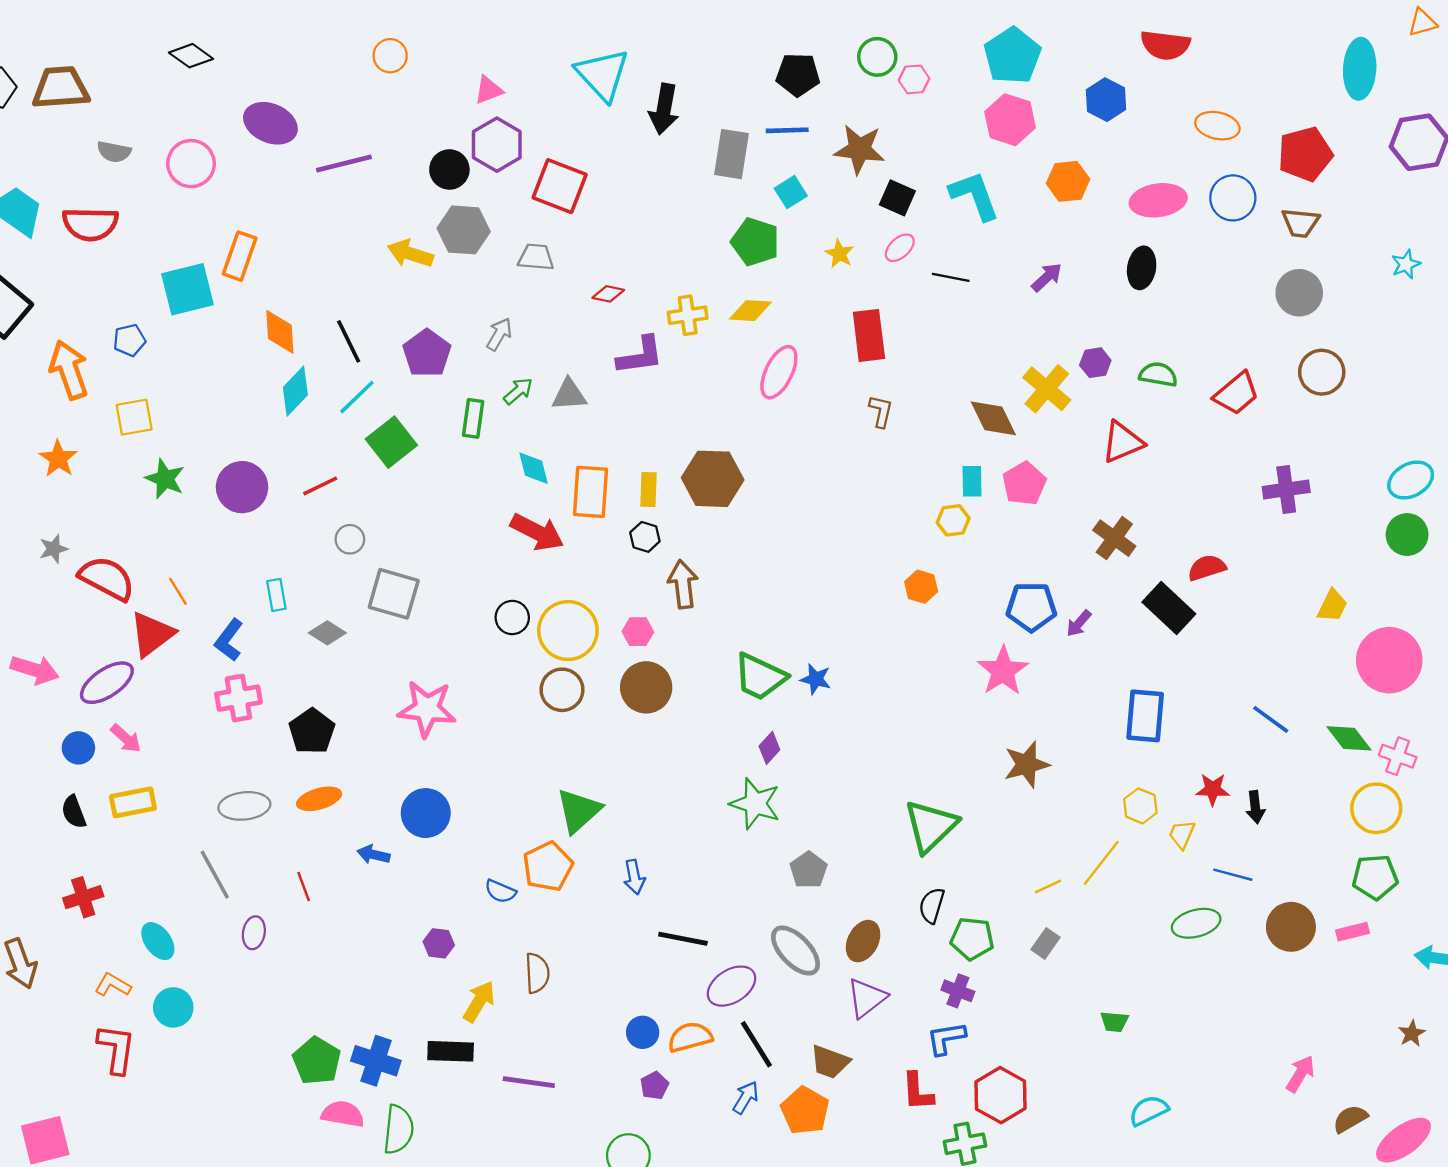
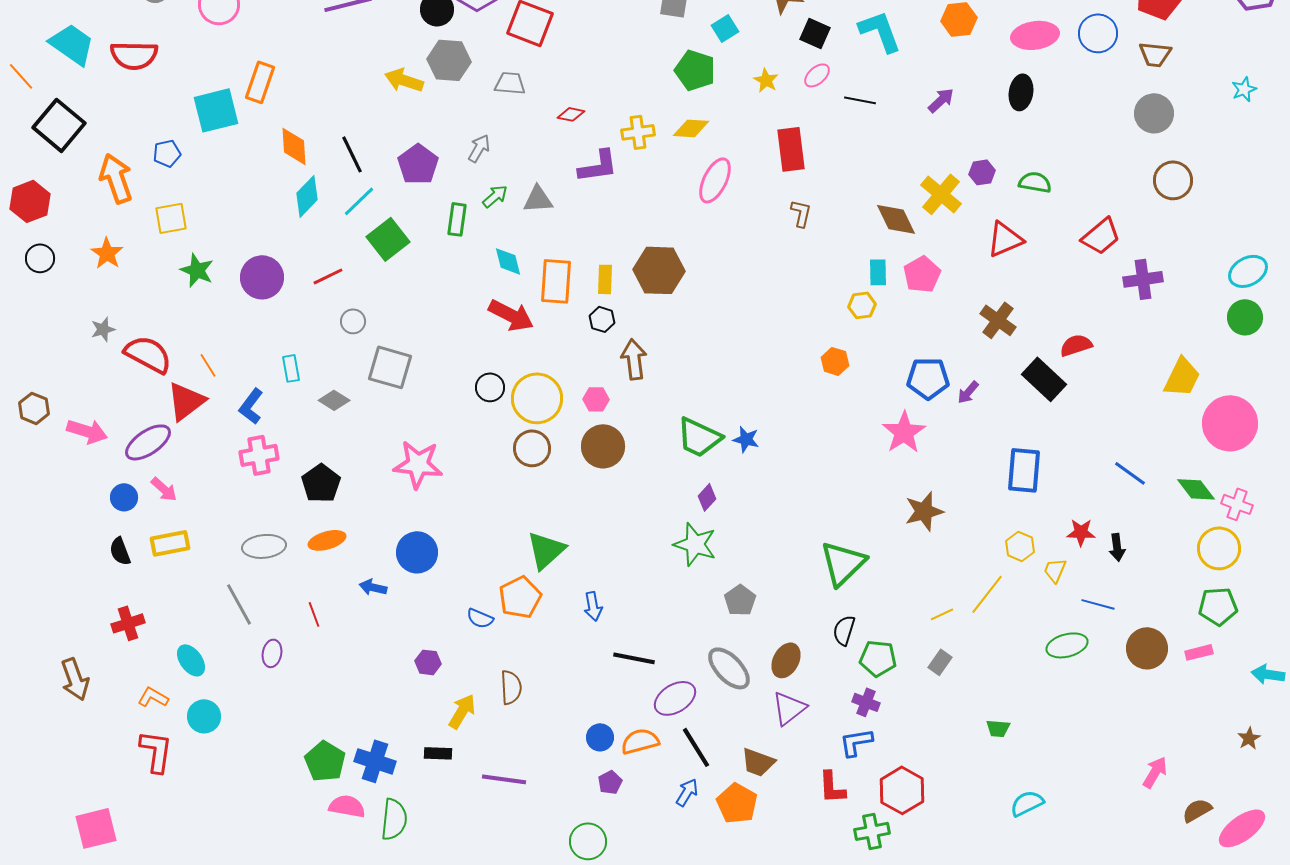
red trapezoid: (1236, 393) -> (1101, 236), moved
yellow trapezoid: (1332, 606) -> (1182, 377), size x1.4
black rectangle: (451, 1051) -> (438, 753), size x0.7

